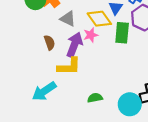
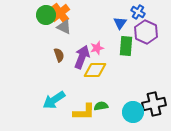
gray triangle: (68, 19) -> (64, 27), moved
yellow diamond: (99, 19) -> (95, 70), moved, turned -55
yellow L-shape: (69, 66) -> (84, 112), moved

